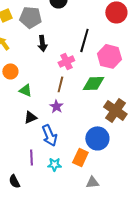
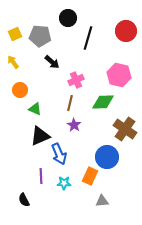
black line: (84, 40) -> (88, 38), moved
black arrow: (42, 43) -> (52, 62), turned -42
purple star: (56, 106) -> (74, 125), moved
black triangle: (30, 117) -> (40, 136), size x1.5

